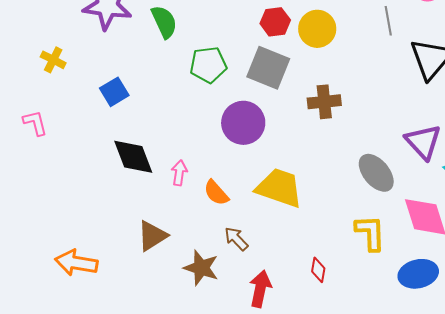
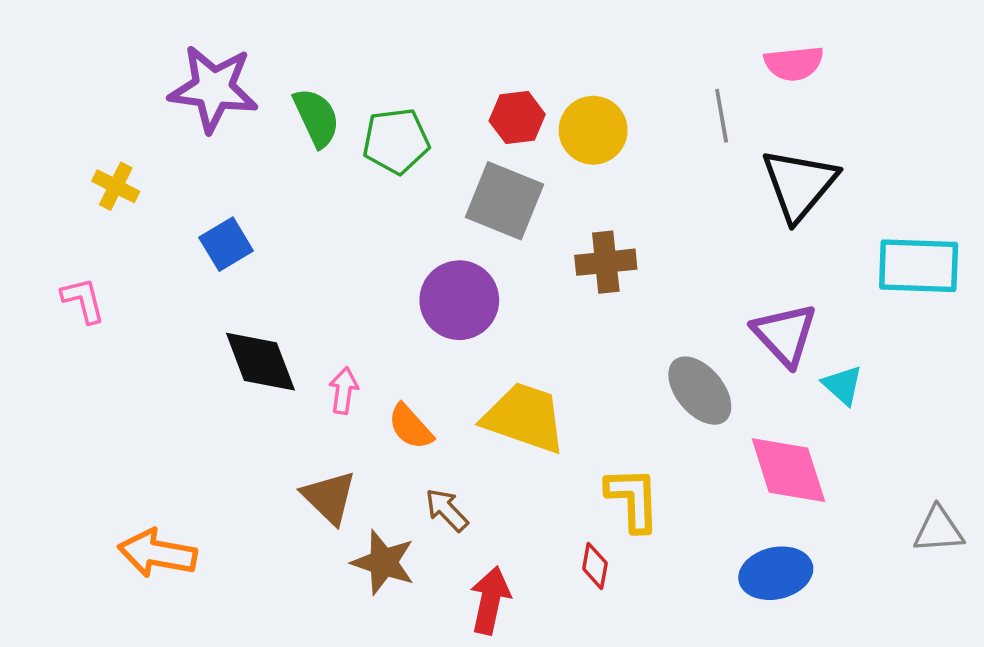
green pentagon: (208, 65) -> (396, 141), moved
yellow L-shape: (370, 233) -> (633, 499), moved
brown triangle: (152, 236) -> (329, 497), moved, turned -44

